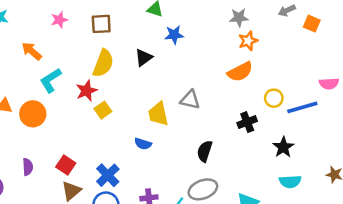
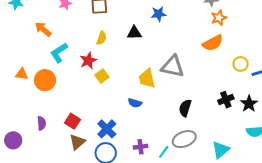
black triangle: (144, 58) -> (134, 33), turned 35
yellow semicircle: (103, 63) -> (101, 38), size x0.6
gray triangle: (190, 100) -> (173, 66), size x1.4
black cross: (247, 122) -> (226, 100), moved

